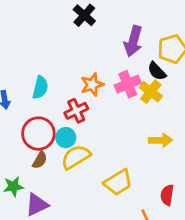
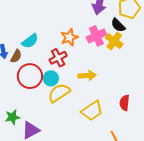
cyan semicircle: (40, 87) -> (30, 41), turned 42
yellow arrow: (161, 140) -> (87, 75), moved
brown semicircle: (40, 160) -> (16, 56), moved
red semicircle: (167, 195) -> (125, 103), moved

